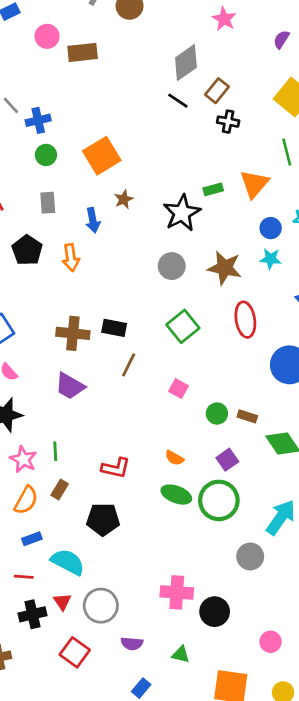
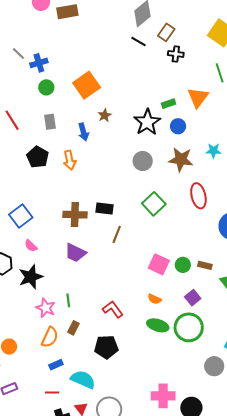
blue circle: (271, 228) -> (178, 126), moved
pink square: (178, 389) -> (159, 264), moved, size x1.5
red L-shape: (116, 468) -> (113, 309), turned -135

